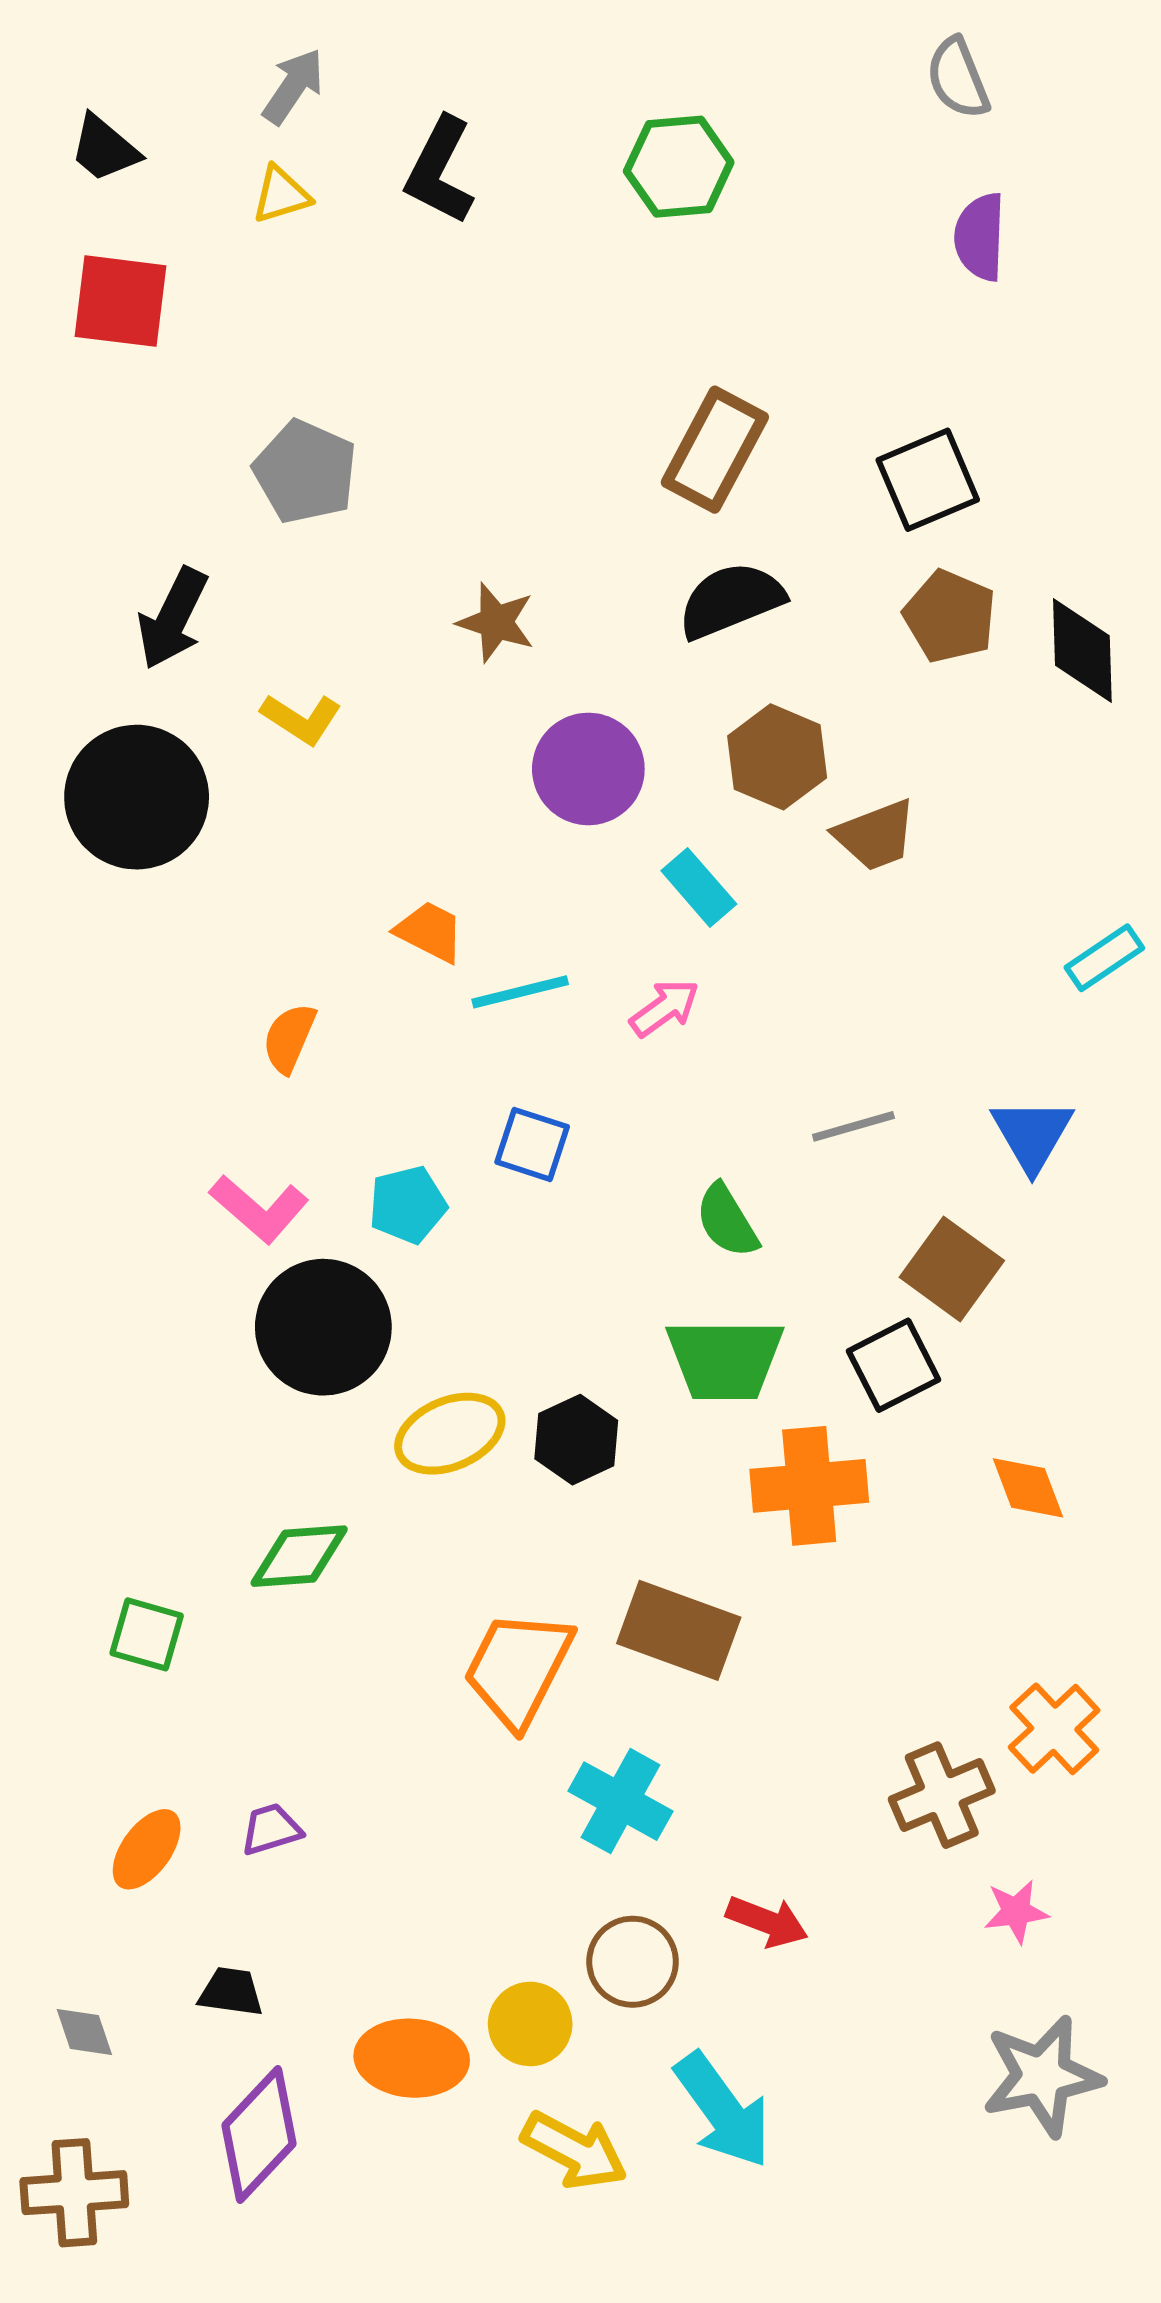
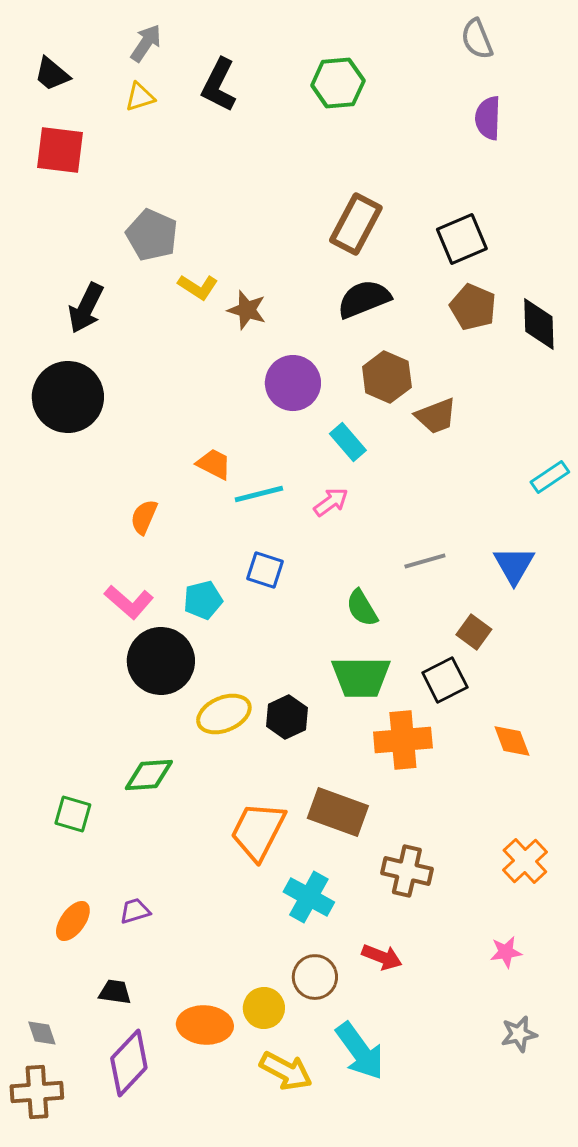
yellow L-shape: (301, 719) -> (198, 287), moved
brown square: (952, 1269) -> (474, 632), size x0.7
brown cross: (942, 1795) -> (407, 871), moved, turned 36
gray diamond: (84, 2032) -> (42, 1033), moved
gray star: (1042, 2076) -> (519, 1034), size x0.6

